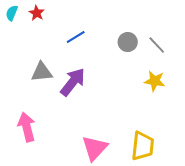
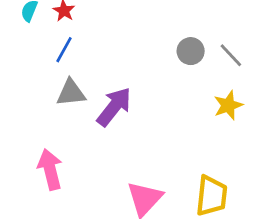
blue line: (76, 37) -> (64, 50), moved, turned -30
yellow star: (155, 81) -> (228, 105), turned -30

